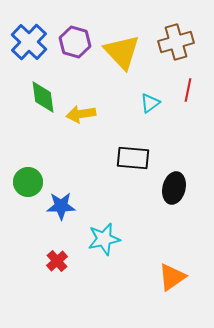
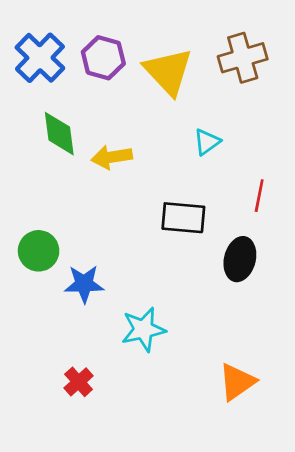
red line: (188, 90) -> (259, 196), moved
red cross: (57, 261) -> (79, 382), moved

